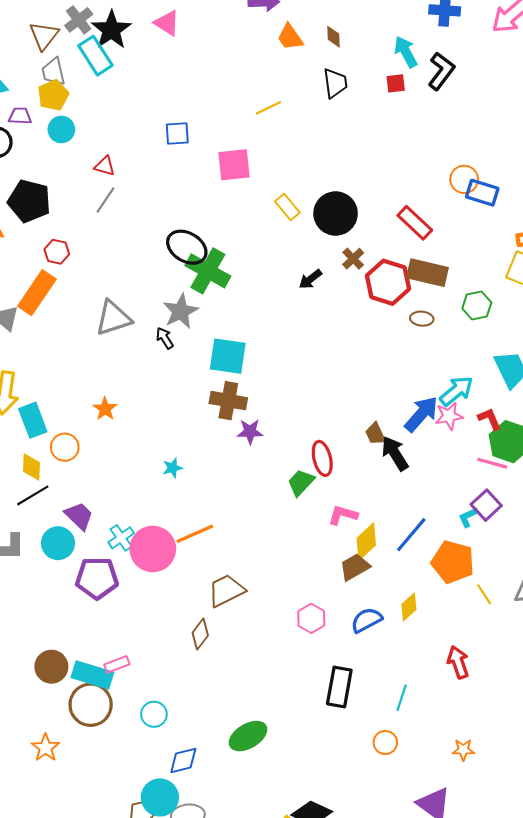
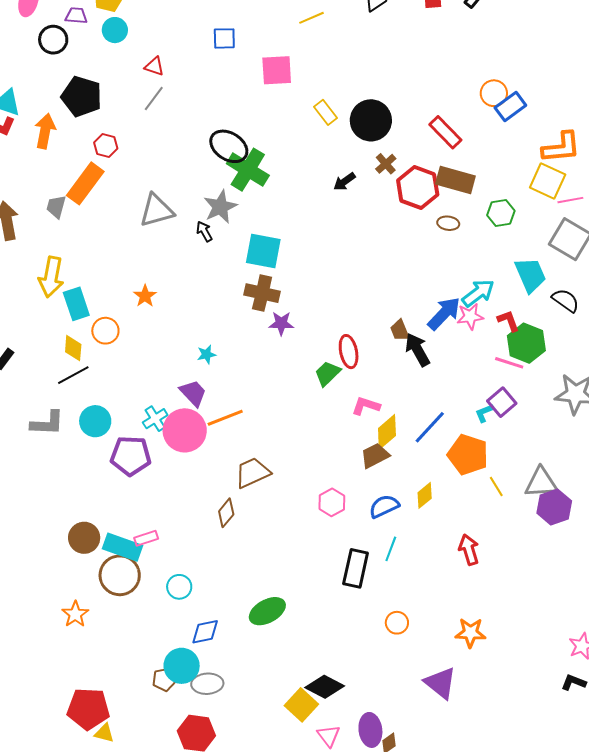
blue rectangle: (482, 193) -> (510, 107), turned -56
purple trapezoid: (79, 516) -> (193, 393), moved
cyan line: (402, 698) -> (391, 549), moved
orange star: (463, 750) -> (470, 633), size x1.4

